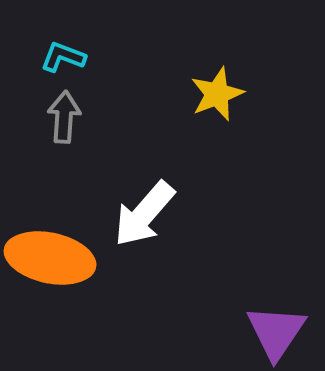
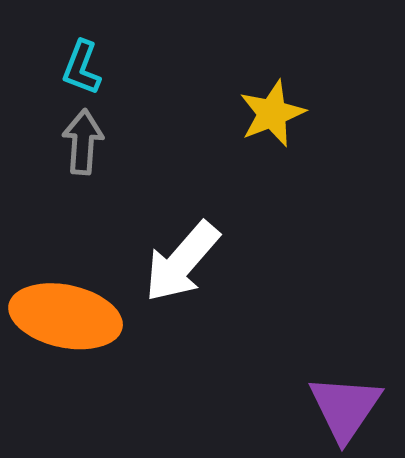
cyan L-shape: (63, 57) -> (82, 68), turned -90

